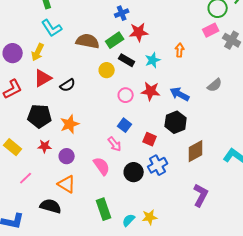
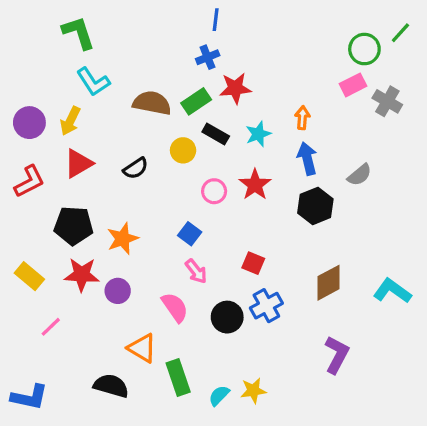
black semicircle: (68, 85) -> (136, 168), moved
red star: (151, 91) -> (255, 185), turned 30
blue arrow: (180, 94) -> (307, 159), moved, turned 48
black hexagon: (176, 122) -> (315, 206), moved
blue square: (125, 125) -> (190, 234), moved
red star: (45, 146) -> (82, 275), size x1.5
orange triangle: (67, 184) -> (142, 348), moved
black semicircle: (51, 206) -> (111, 386), moved

